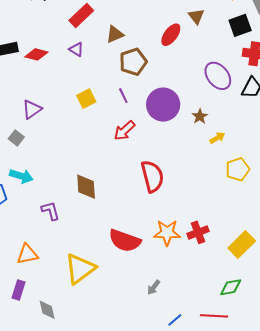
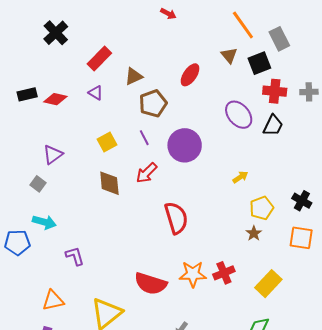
brown triangle: (196, 16) -> (229, 55), moved
brown star: (200, 116) -> (254, 233), moved
brown diamond: (86, 187) -> (109, 183), moved

